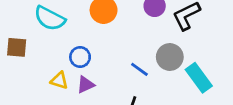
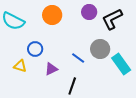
purple triangle: (86, 85) -> (51, 69), moved

